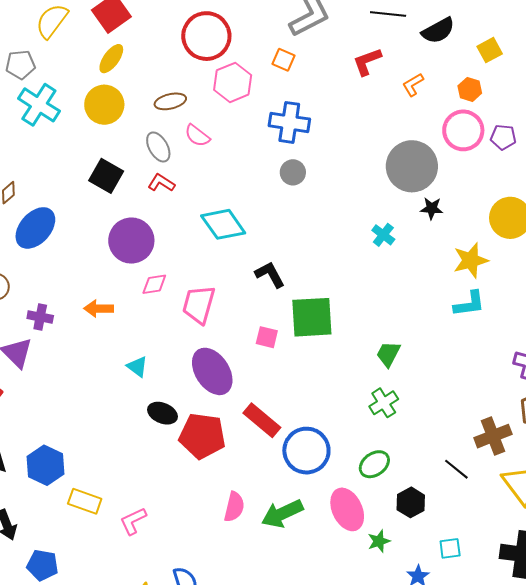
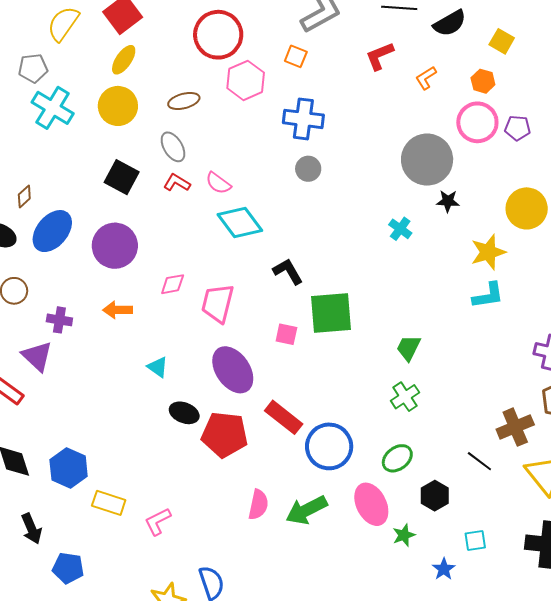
yellow square: (490, 50) -> (502, 41), turned -30
pink semicircle: (197, 136) -> (218, 183), moved
purple circle: (131, 241) -> (115, 246), moved

